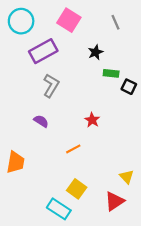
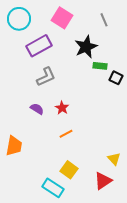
black star: (96, 52) -> (86, 47), size x1.6
gray L-shape: (51, 86) -> (46, 77), turned 35
red star: (92, 120) -> (62, 108), moved

